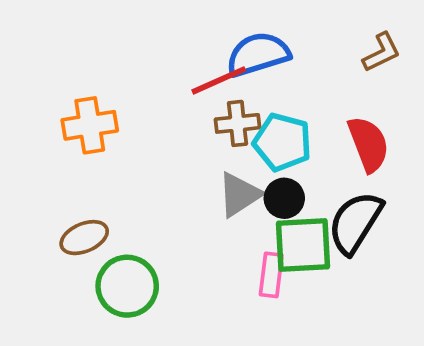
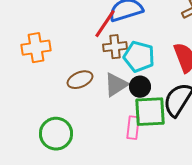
red line: (219, 80) -> (105, 24), turned -32
brown ellipse: (84, 238) -> (80, 80), moved

